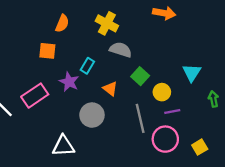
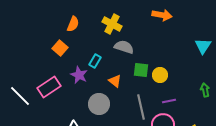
orange square: (47, 51) -> (60, 48), turned 35
cyan triangle: (192, 73) -> (203, 46), moved
green square: (140, 76) -> (141, 70), turned -35
yellow circle: (162, 92) -> (160, 75), moved

